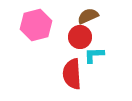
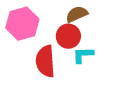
red semicircle: (72, 74) -> (45, 61), moved

